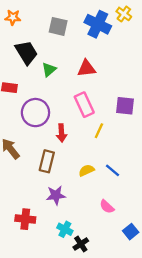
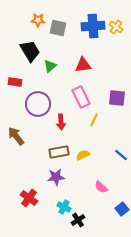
yellow cross: (124, 14) -> (116, 27), moved
orange star: (13, 17) -> (38, 20), moved
blue cross: (98, 24) -> (93, 26), turned -30
brown rectangle: (47, 161) -> (59, 152), moved, turned 66
blue line: (113, 170) -> (121, 155), moved
red cross: (25, 219) -> (29, 198), turned 30

